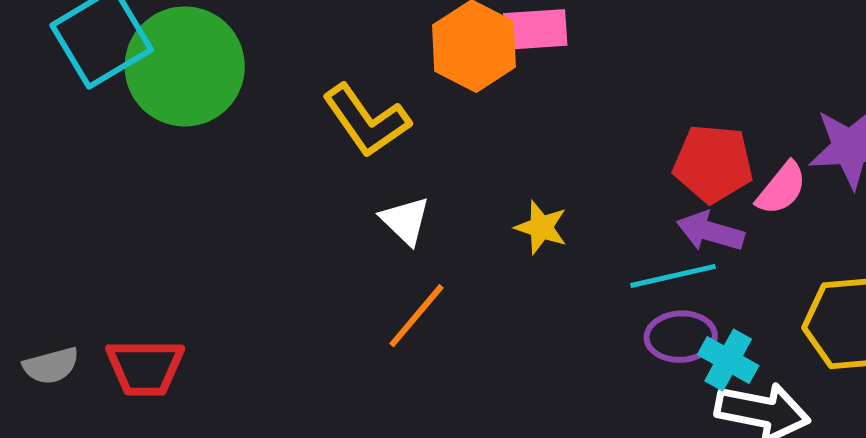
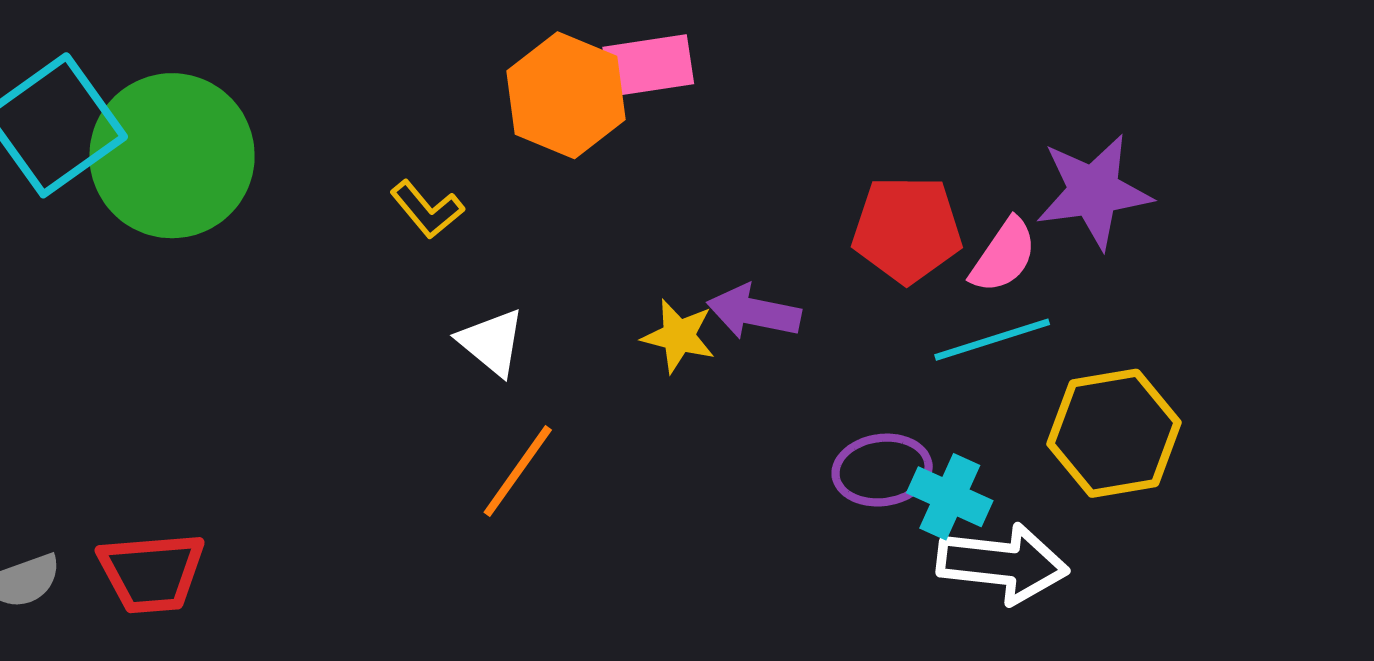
yellow L-shape: (366, 121) -> (427, 209), size x0.6
purple arrow: (710, 231) -> (754, 312), moved
cyan line: (673, 276) -> (992, 340), moved

